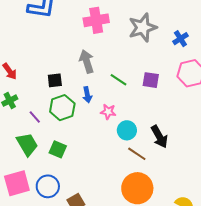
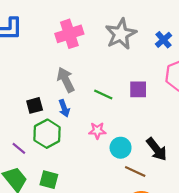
blue arrow: (87, 95) -> (64, 108), moved

